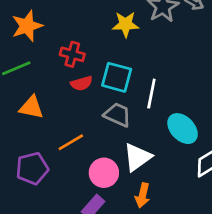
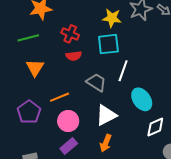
cyan square: (117, 77) -> (108, 44), moved, turned -30
orange triangle: (31, 107) -> (35, 68), turned 42
purple pentagon: (32, 168) -> (29, 112), turned -30
pink circle: (104, 173) -> (68, 121), moved

